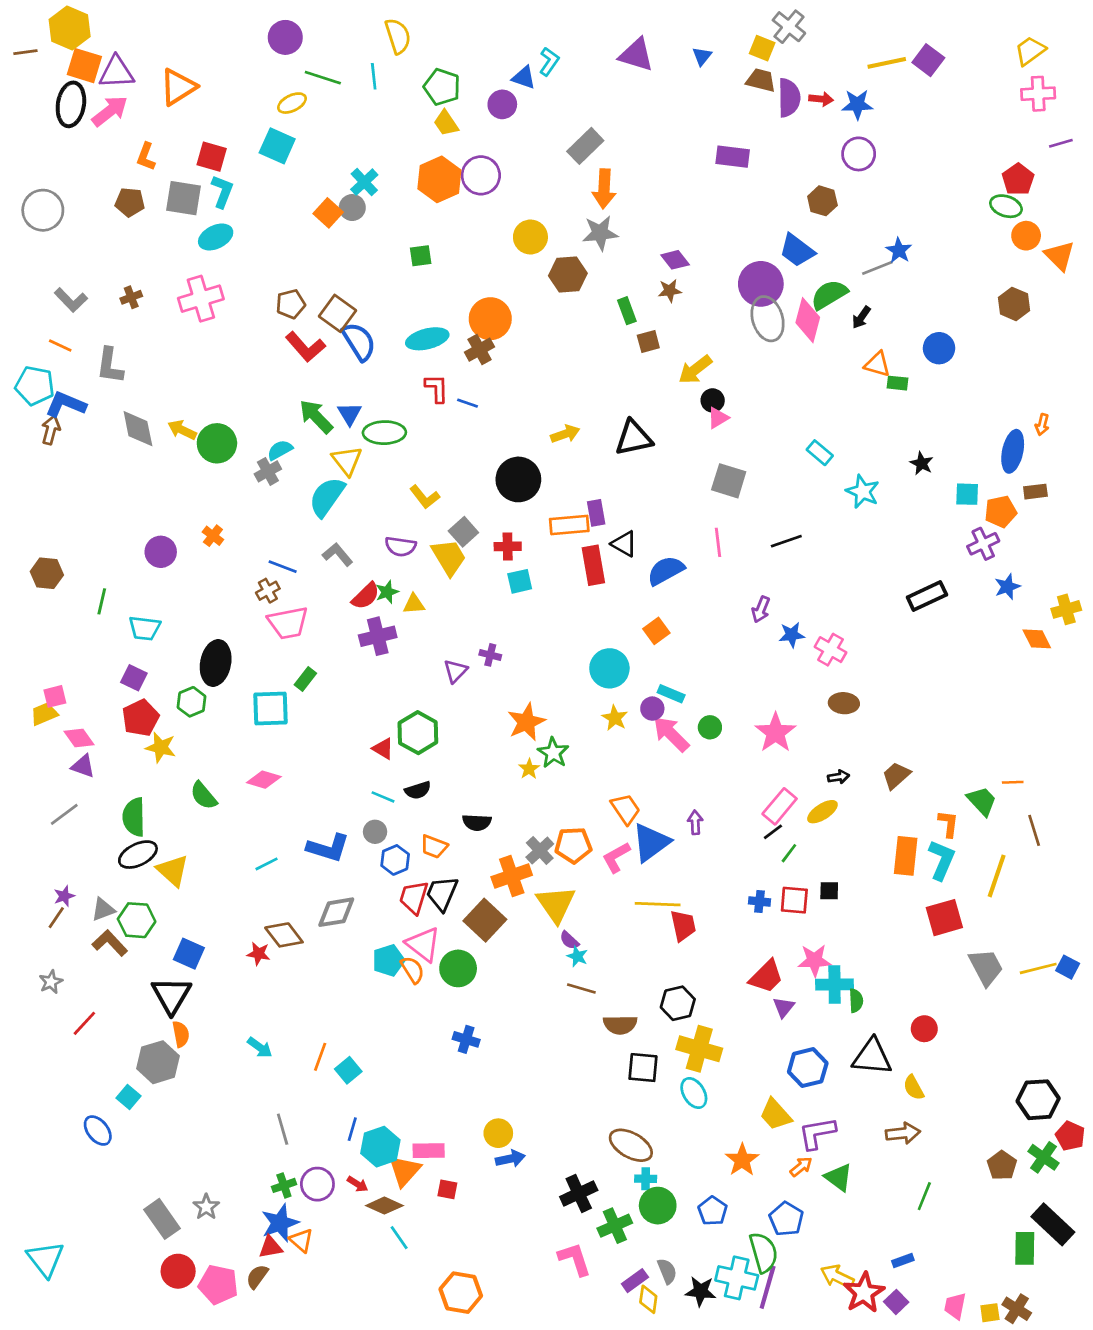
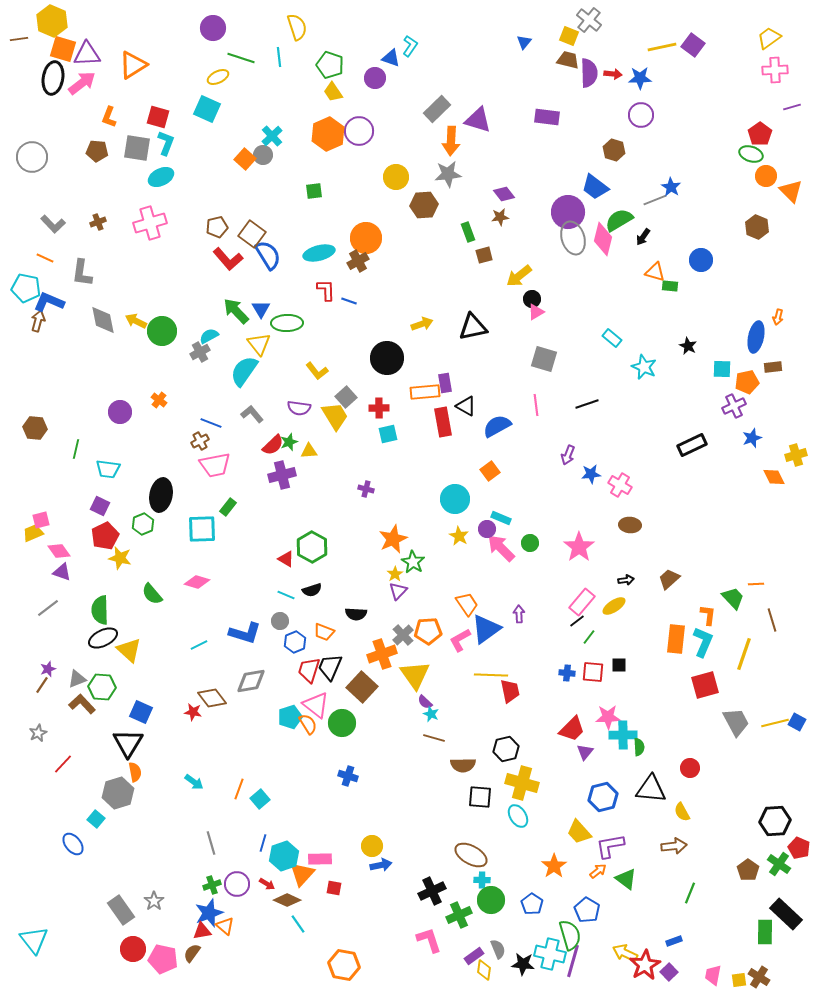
purple triangle: (636, 55) -> (478, 120), moved
purple triangle: (455, 671) -> (398, 591), moved

